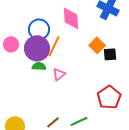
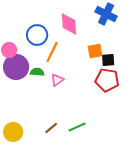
orange square: (97, 45) -> (95, 51), turned 35
purple circle: (37, 48) -> (16, 67), moved
red pentagon: (109, 97) -> (107, 80), moved, turned -30

